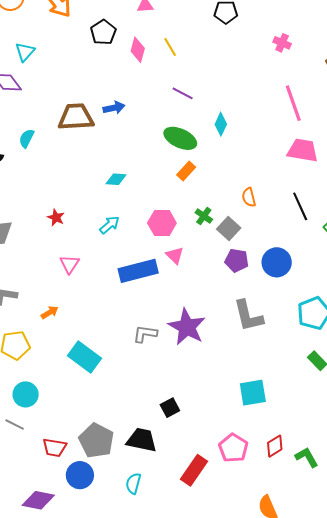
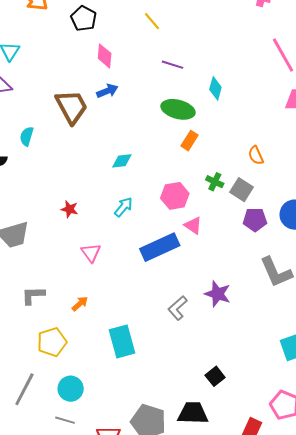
pink diamond: (138, 50) -> (105, 56), moved
brown trapezoid: (76, 117) -> (71, 107), turned 75
purple star: (187, 327) -> (218, 294), size x0.7
gray L-shape: (145, 334) -> (178, 308), turned -40
cyan rectangle: (84, 357) -> (122, 341), turned 48

